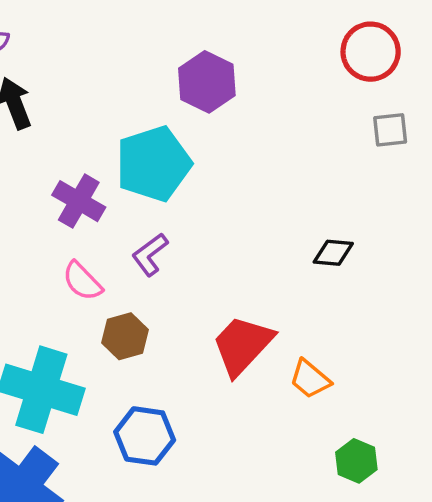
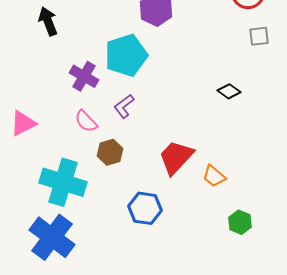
black diamond: (333, 253) -> (229, 91), moved, turned 30
blue hexagon: (145, 436) -> (145, 208), moved

